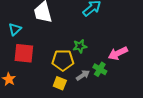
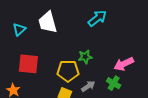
cyan triangle: (15, 29) -> (19, 29), moved
green cross: (100, 69) -> (114, 83), moved

